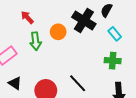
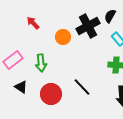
black cross: (84, 21) -> (88, 26), turned 30
green arrow: (36, 41) -> (41, 63), moved

